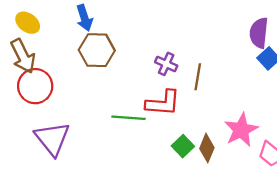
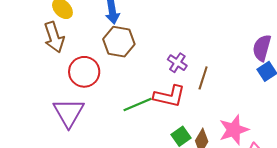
red circle: (35, 86) -> (84, 72), moved
green line: (129, 118) -> (138, 104), turned -36

